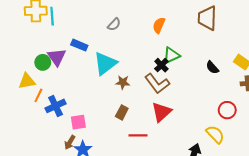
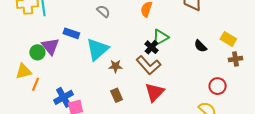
gray semicircle: (114, 24) -> (103, 11), turned -88
blue cross: (56, 106) -> (64, 97), moved
brown rectangle: (122, 112) -> (117, 95), turned -48

